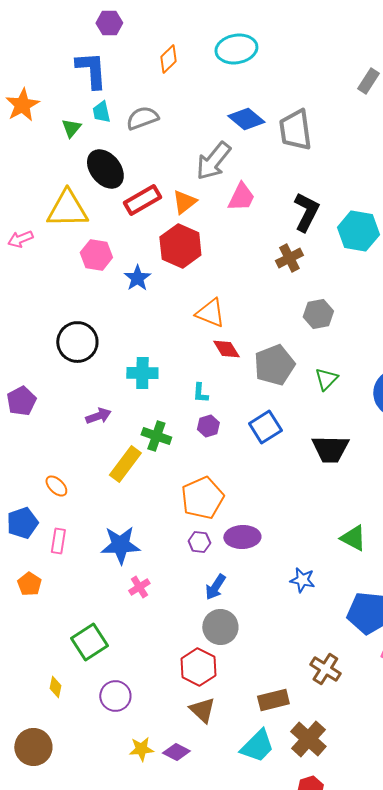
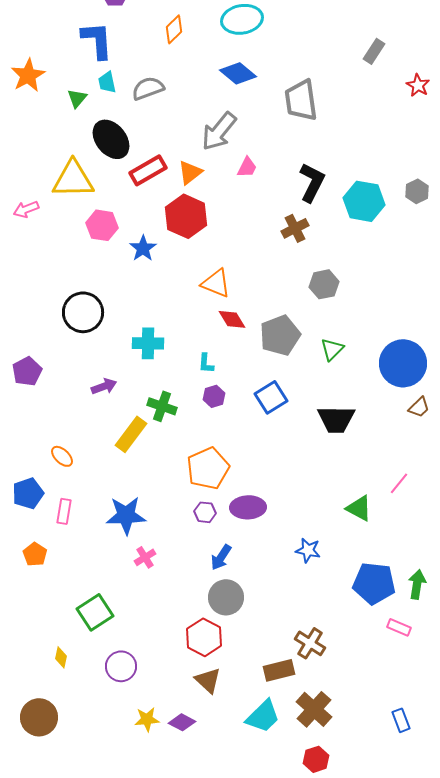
blue diamond: (246, 119) -> (238, 73), moved
pink trapezoid: (241, 197) -> (247, 167), size x0.7
brown cross: (325, 669) -> (310, 643), moved

